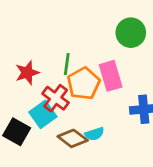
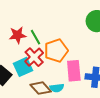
green line: (67, 64) -> (35, 37), moved, turned -49
pink rectangle: (111, 76) -> (74, 71), moved

